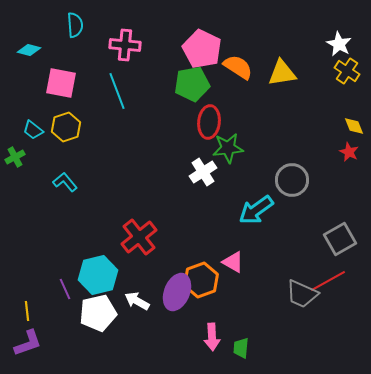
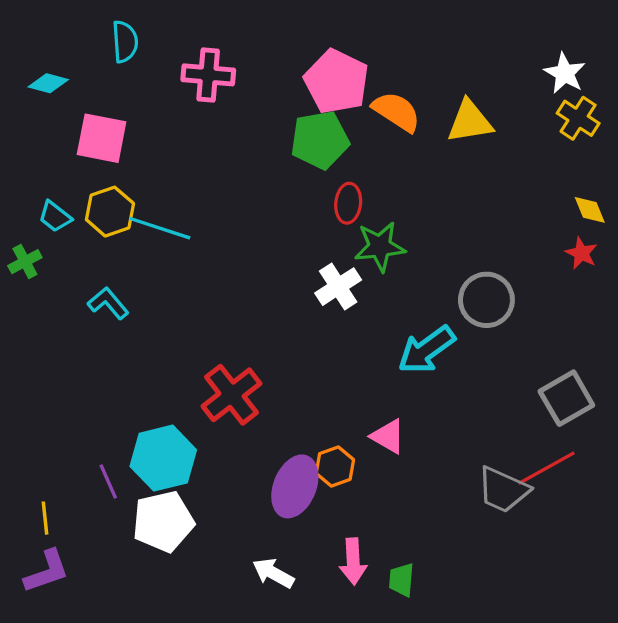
cyan line: (117, 91) -> (160, 228), moved, turned -51
red ellipse: (209, 122) -> (348, 203), size x0.7
orange hexagon: (201, 280) -> (335, 466), size x0.7
white arrow: (137, 301) -> (273, 573), moved

